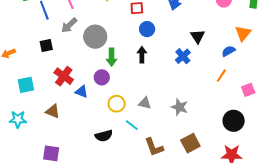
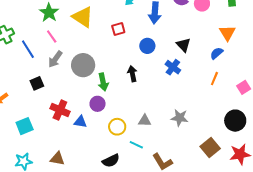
blue circle: (147, 29) -> (147, 46), moved
brown triangle: (53, 111) -> (57, 159), moved
brown square: (190, 143) -> (210, 148), moved

